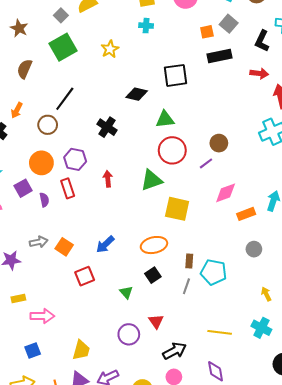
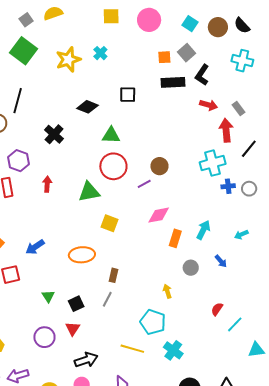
cyan cross: (146, 26) -> (100, 53), moved, turned 32
black L-shape: (262, 41) -> (202, 75), moved
green square: (63, 47) -> (23, 51), turned -32
yellow star: (110, 49) -> (68, 60), size x1.4
black square: (176, 75) -> (128, 95), size x0.7
black line: (65, 99) -> (18, 101), turned -30
yellow square: (177, 209) -> (109, 223), size x0.7
orange rectangle: (246, 214) -> (175, 238), turned -60
gray circle: (254, 249) -> (191, 268), moved
cyan pentagon: (214, 272) -> (153, 322), moved
black square: (153, 275) -> (76, 304), moved
yellow arrow: (266, 294) -> (167, 291), moved

